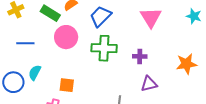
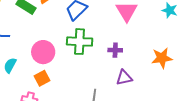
pink circle: (66, 37) -> (43, 52), moved
orange square: (67, 85) -> (42, 78), turned -35

